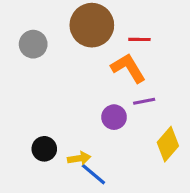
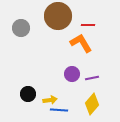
purple line: (144, 101) -> (92, 78), moved
yellow diamond: (168, 144) -> (92, 104), moved
blue line: (93, 174) -> (59, 110), turned -36

